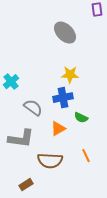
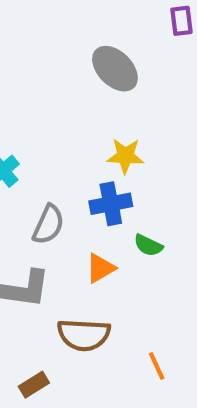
gray semicircle: (33, 108) -> (48, 225), turned 78
orange line: (86, 156) -> (157, 366), moved

